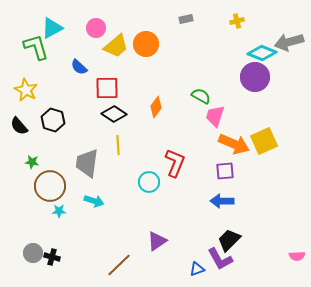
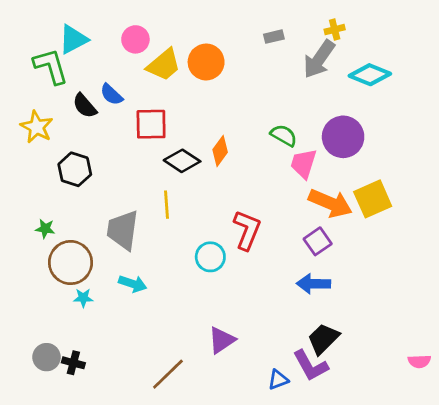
gray rectangle: (186, 19) -> (274, 37), moved
gray arrow: (289, 42) -> (319, 59), moved, turned -40
purple circle: (255, 77) -> (343, 137), moved
black diamond: (114, 114) -> (182, 161), moved
black semicircle: (19, 126) -> (85, 106), moved
purple square: (225, 171) -> (318, 241), turned -30

